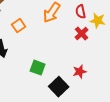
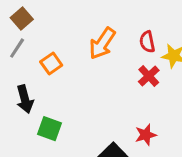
green square: (38, 68) -> (50, 129), moved

